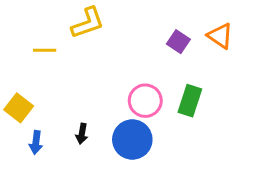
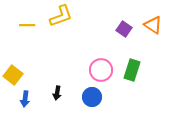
yellow line: (45, 50) -> (27, 25), moved
blue circle: (132, 140) -> (92, 97), size x0.7

